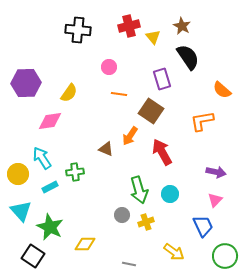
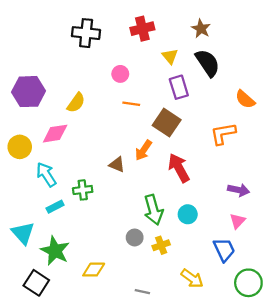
yellow triangle: (153, 37) -> (170, 56), moved
yellow circle: (18, 174) -> (20, 147), moved

